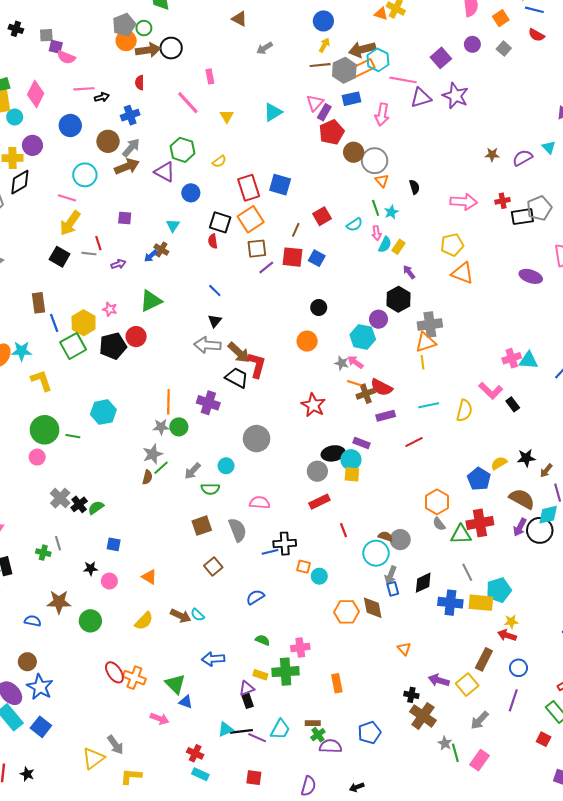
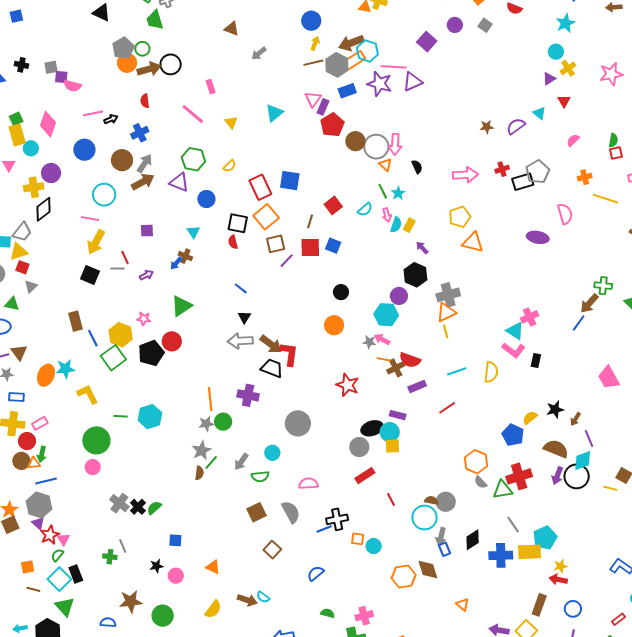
purple star: (455, 96) -> (380, 84), moved
pink arrow: (382, 114) -> (395, 144), moved
cyan triangle: (528, 360) -> (515, 331), moved, turned 36
black rectangle: (513, 404) -> (536, 361), turned 56
green line: (73, 436) -> (121, 416), moved

